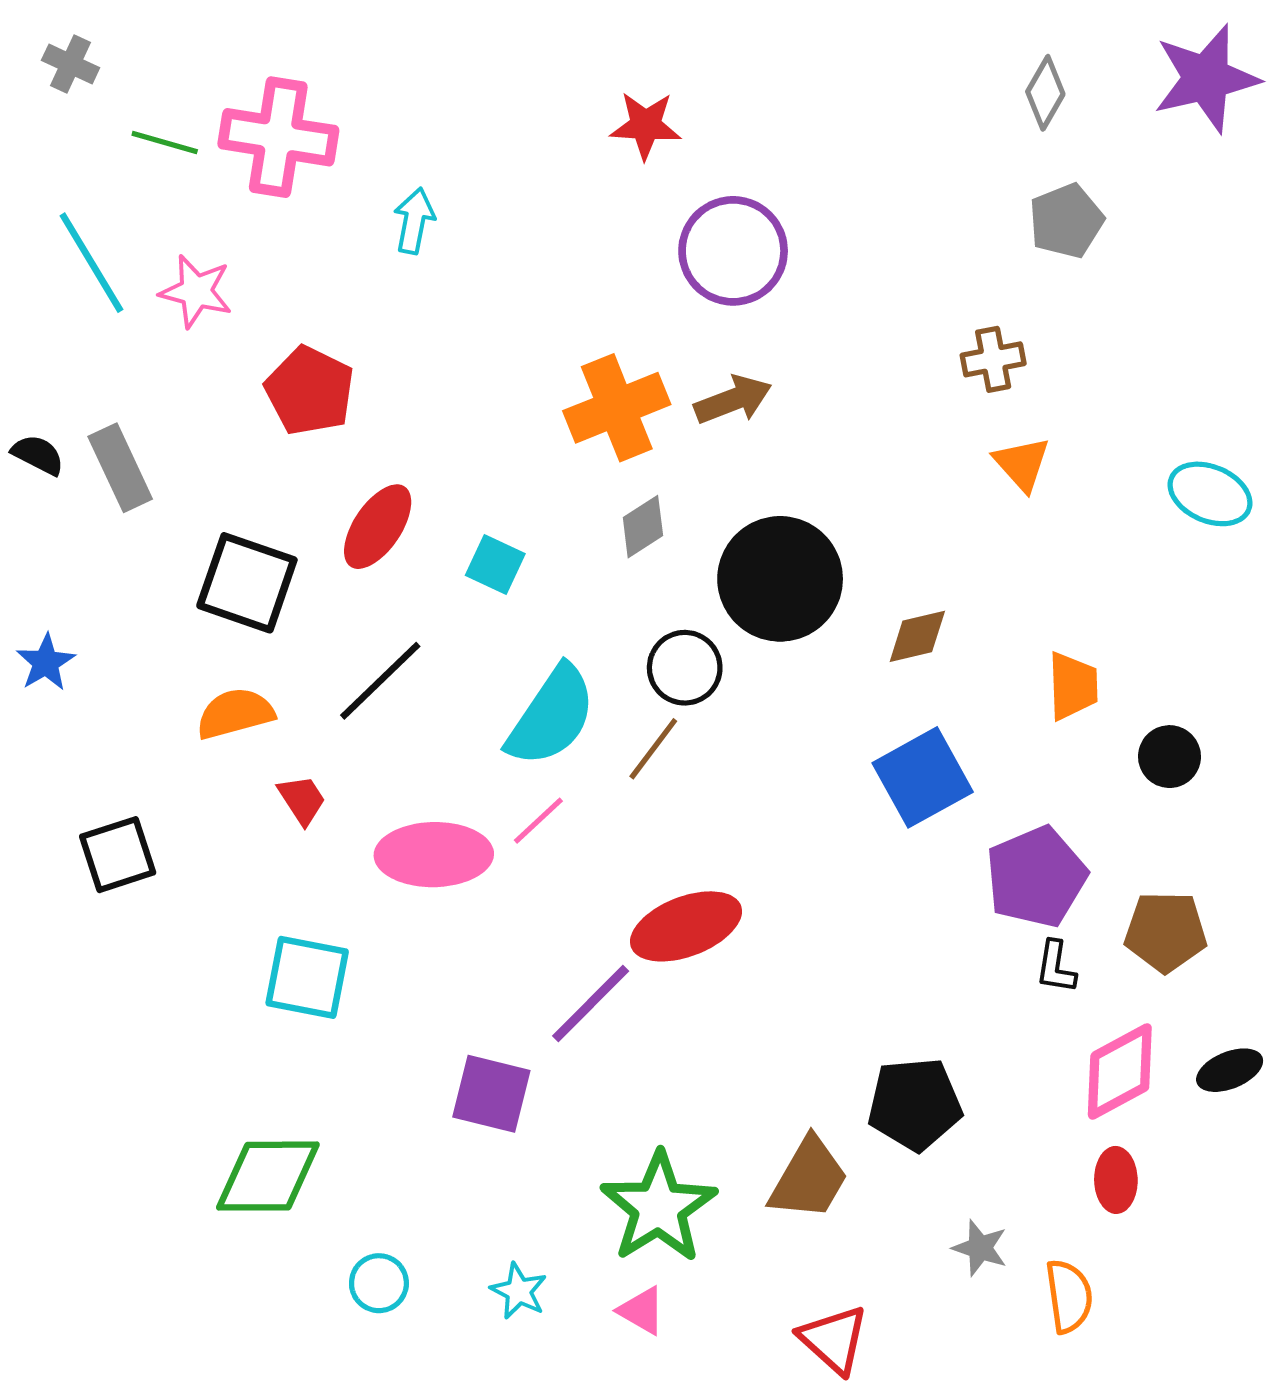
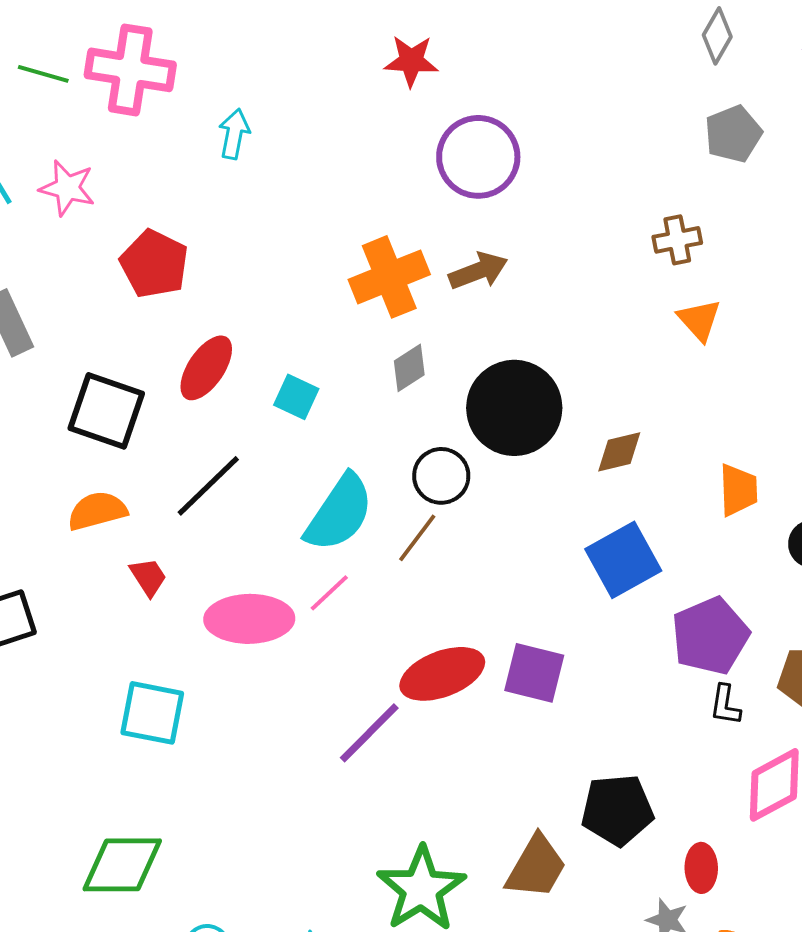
purple square: (491, 1094) -> (534, 673), moved
red ellipse: (1116, 1180) -> (701, 868), moved

